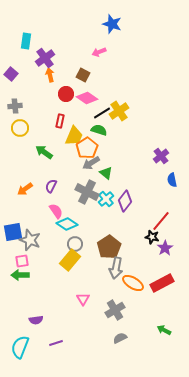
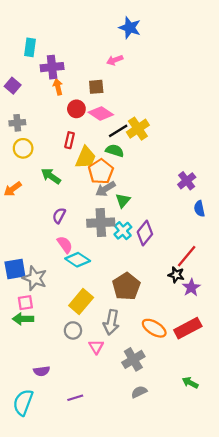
purple cross: (45, 58) -> (52, 67), turned 30
brown square: (83, 75) -> (96, 87), turned -32
green triangle: (106, 173) -> (123, 201), turned 32
orange arrow: (25, 189) -> (13, 189), moved
gray cross: (87, 192) -> (101, 223), turned -30
gray circle: (75, 244) -> (73, 330), moved
gray arrow: (116, 268) -> (111, 322), moved
purple line: (56, 343) -> (75, 398), moved

